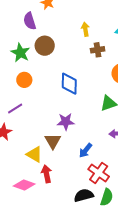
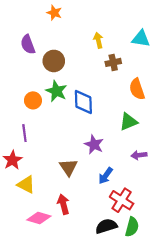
purple semicircle: (30, 21) -> (28, 44), moved
green star: (20, 53) -> (56, 91), moved
purple line: (15, 109) -> (24, 133), turned -63
purple star: (66, 122) -> (94, 144), moved, turned 30
yellow triangle: (34, 154) -> (26, 185), moved

